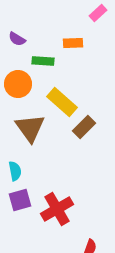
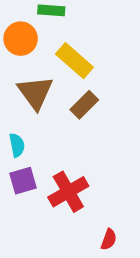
brown rectangle: (84, 127) -> (84, 105), moved

